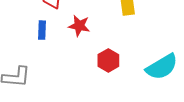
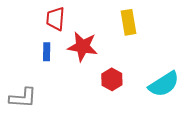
red star: (79, 26) -> (83, 47), size x1.4

